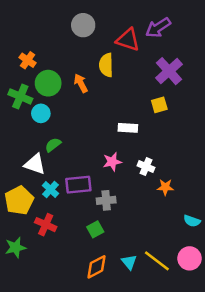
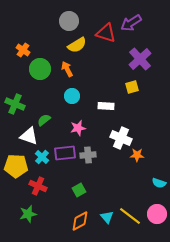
yellow semicircle: (106, 65) -> (77, 45), moved, turned -120
green cross: (20, 96) -> (15, 104), moved
cyan circle: (41, 113) -> (72, 96), moved
pink star: (112, 162) -> (78, 128), moved
white cross: (146, 167) -> (121, 138), size x1.5
yellow pentagon: (19, 200) -> (16, 166), turned 30
gray cross: (106, 200) -> (88, 155), moved
green star: (15, 248) -> (28, 214), moved

